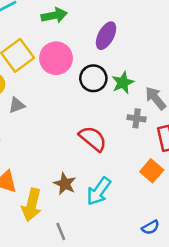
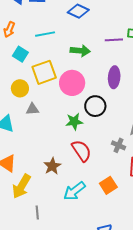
purple ellipse: (106, 36) -> (114, 77), turned -40
green star: (123, 83) -> (74, 122), moved
orange square: (152, 171) -> (108, 185), moved
brown star: (65, 184) -> (52, 166), moved

